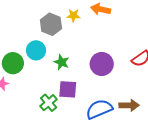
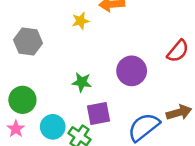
gray hexagon: (51, 24) -> (28, 41), moved
cyan circle: (36, 50) -> (53, 127), moved

